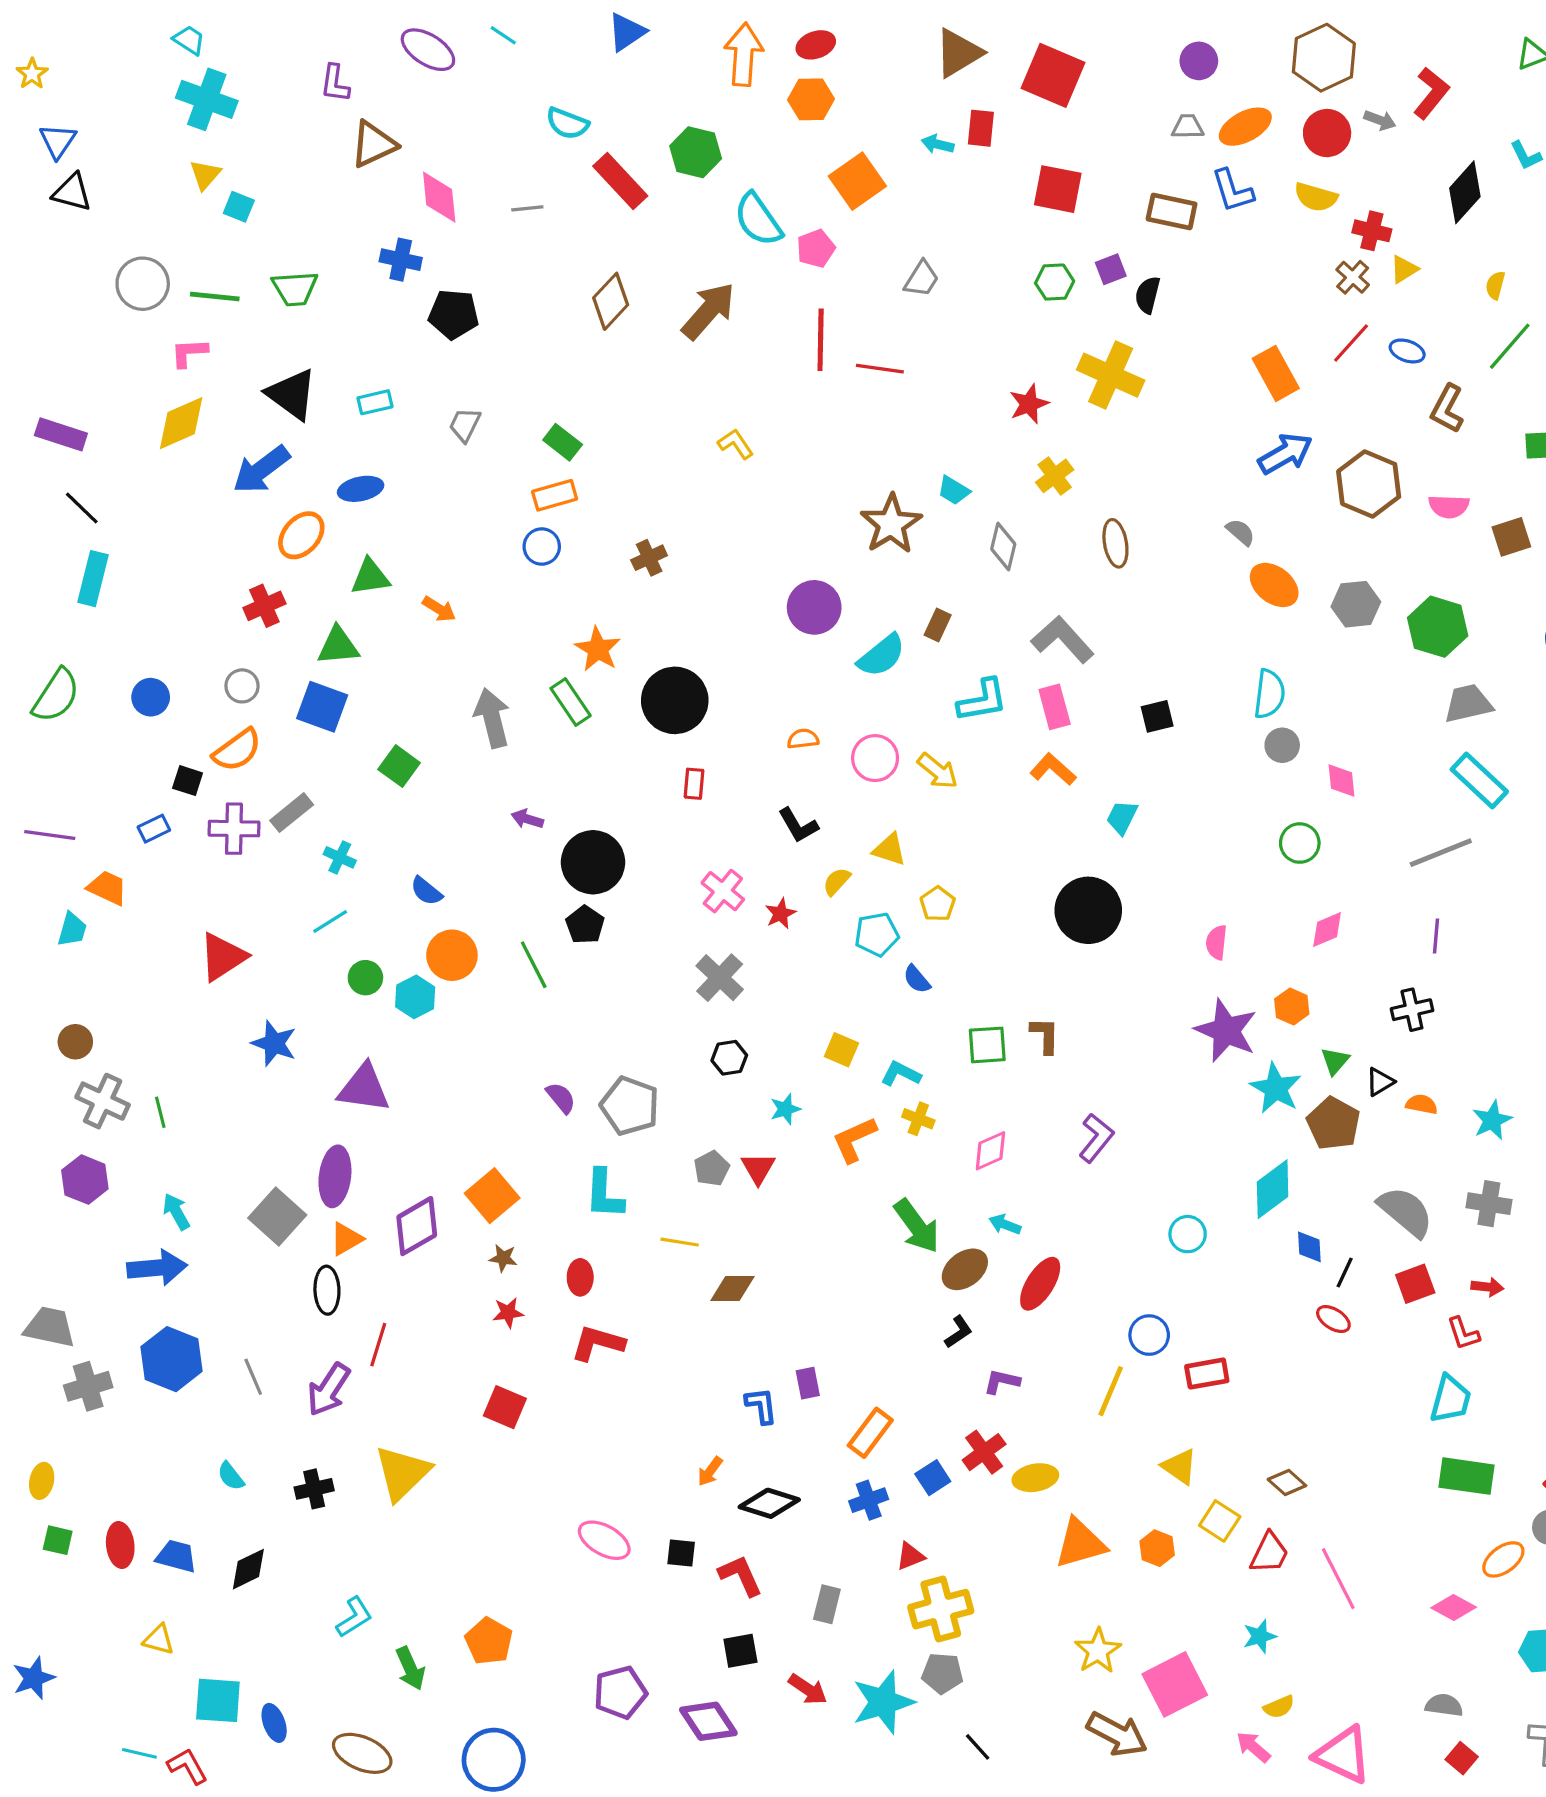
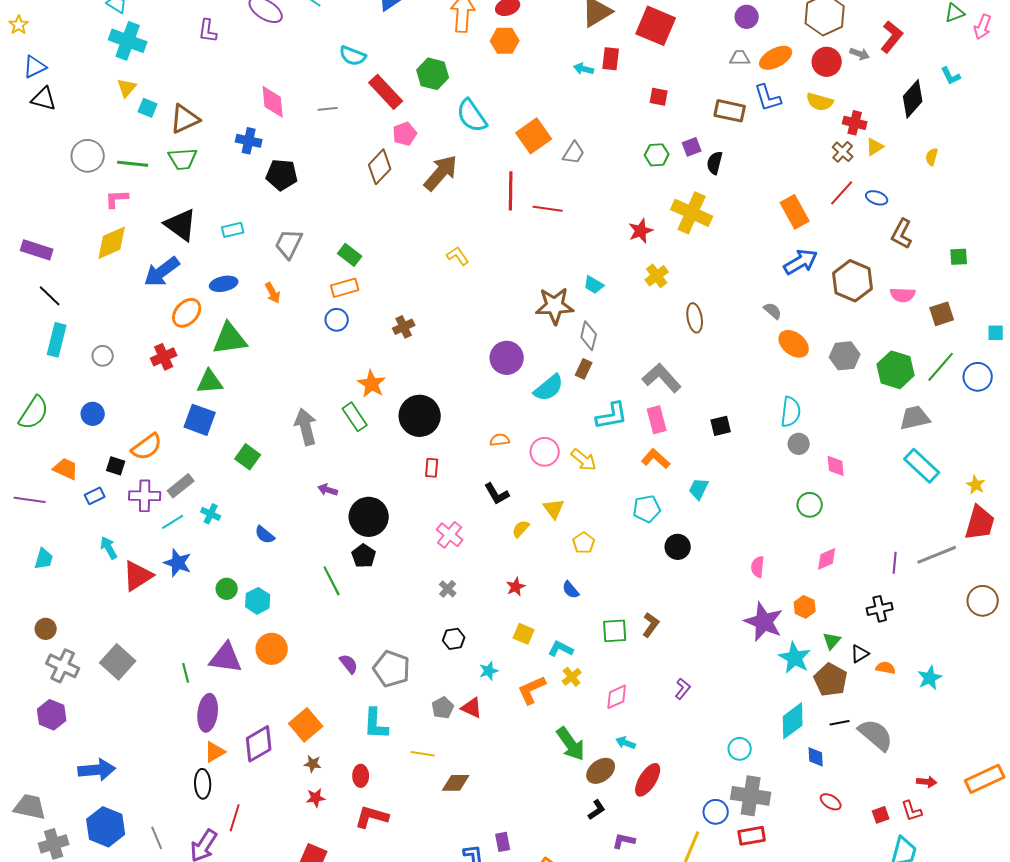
blue triangle: (58, 141) -> (35, 67), turned 30
brown triangle: (373, 144) -> (185, 119), moved
orange square: (857, 181) -> (534, 136), moved
red square: (1058, 189) -> (659, 97), size x0.6
pink pentagon: (816, 248) -> (405, 134), moved
green line: (1510, 346) -> (941, 367), moved
gray trapezoid: (465, 425) -> (289, 244), size x1.4
brown star: (891, 524) -> (555, 306), turned 30
gray diamond: (1003, 547) -> (589, 336), moved
green triangle: (370, 577) -> (230, 339), size x1.4
orange arrow: (439, 609) -> (273, 293), moved, turned 30
gray circle: (242, 686) -> (103, 356), moved
yellow triangle: (890, 849) -> (554, 509), turned 35
gray line: (1441, 853) -> (937, 555), moved
orange trapezoid: (107, 888) -> (66, 469), moved
black circle: (1088, 910) -> (678, 547), size x0.6
red star: (781, 914) -> (516, 587), moved
cyan line: (330, 922) -> (173, 522), moved
cyan pentagon: (877, 934) -> (647, 509), moved
orange circle: (452, 955) -> (272, 649), moved
gray cross: (720, 978) -> (448, 589), size x0.6
brown L-shape: (1045, 1035) -> (651, 625), turned 35
blue star: (274, 1043) -> (178, 563), moved
green line: (160, 1112) -> (186, 673), moved
yellow cross: (918, 1119) -> (572, 677), turned 30
purple L-shape: (1096, 1138) -> (683, 689), size x0.7
red triangle: (758, 1168) -> (472, 708), turned -35
gray cross: (1489, 1204) -> (751, 796), moved, size x1.4
cyan arrow: (176, 1212) -> (109, 548), moved
gray square: (277, 1216) -> (118, 662), moved
black line: (1345, 1273) -> (840, 723), moved, turned 54
red square: (1415, 1284) -> (881, 815), moved, size x0.7

